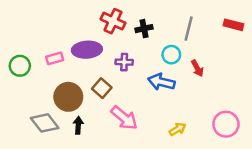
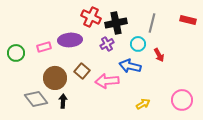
black cross: (144, 29) -> (116, 23), size x1.5
purple cross: (124, 62) -> (107, 44), moved, turned -32
pink arrow: (124, 118) -> (107, 81), moved, turned 135

